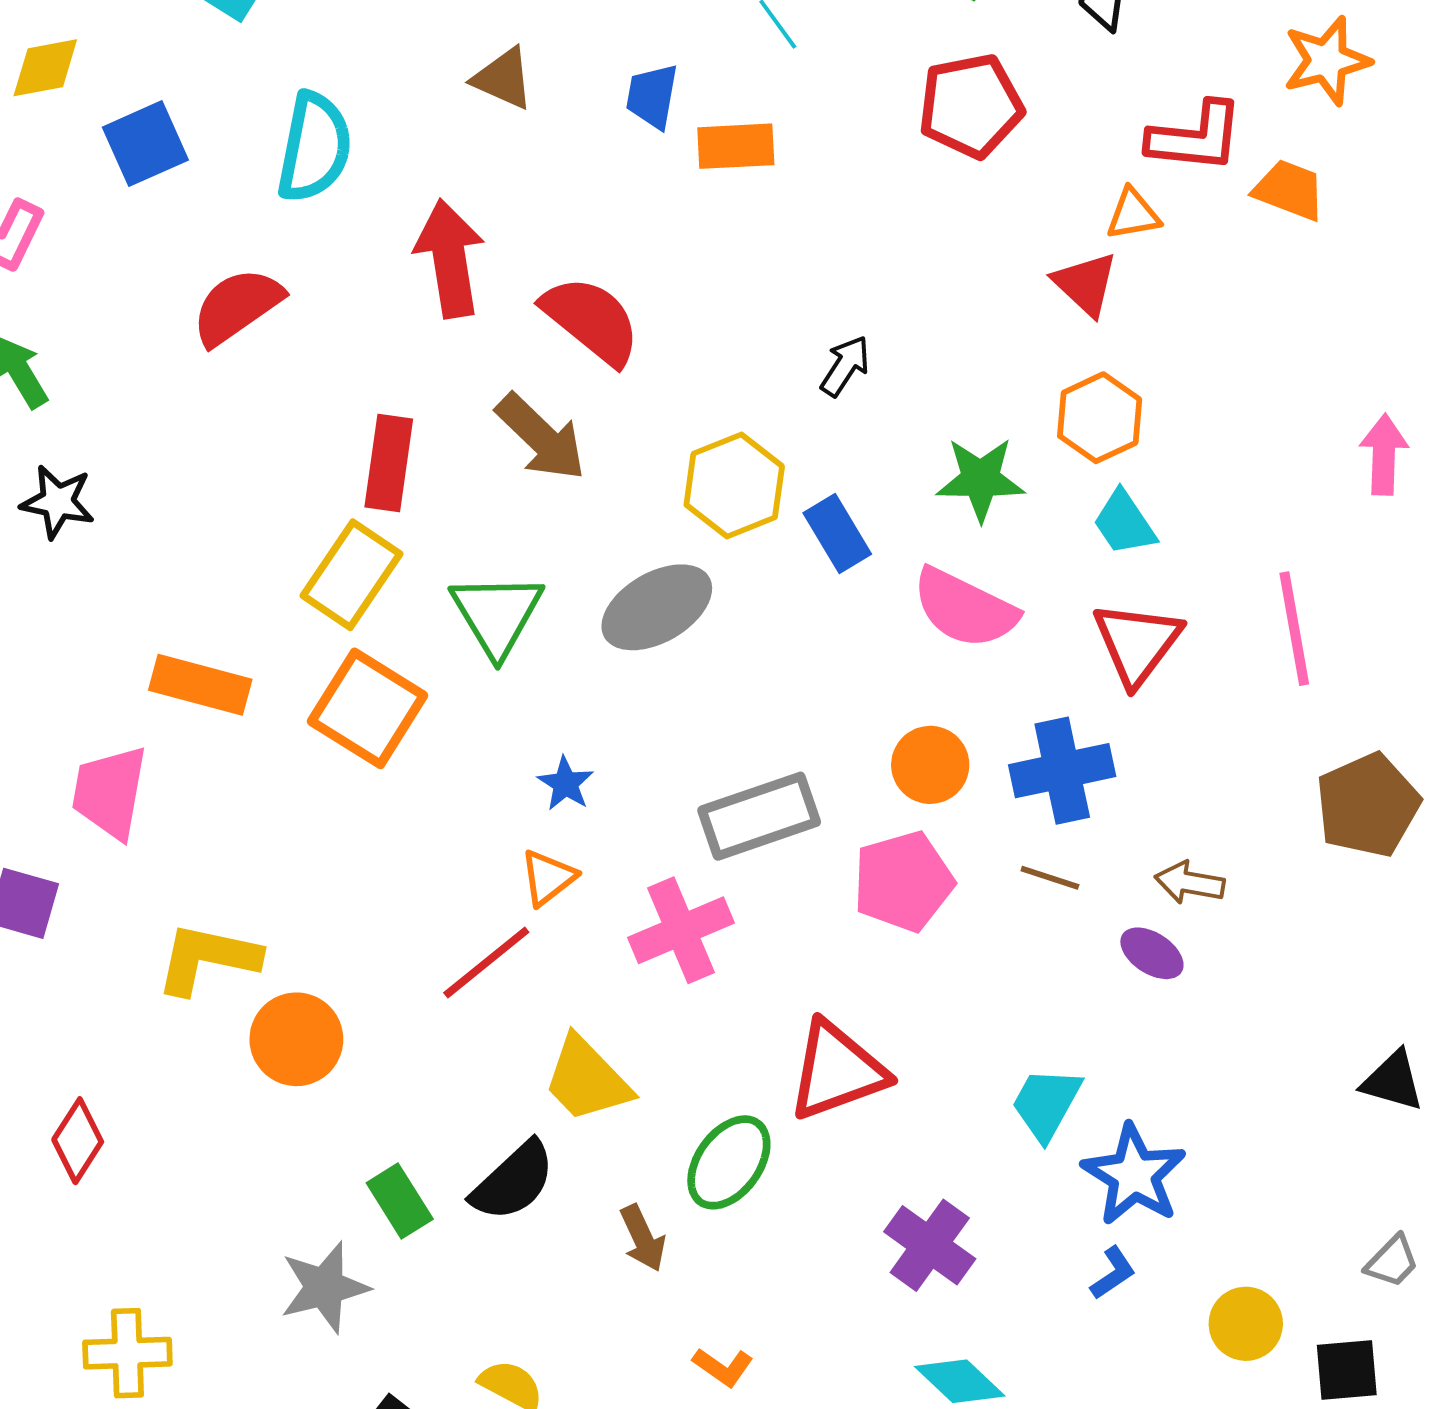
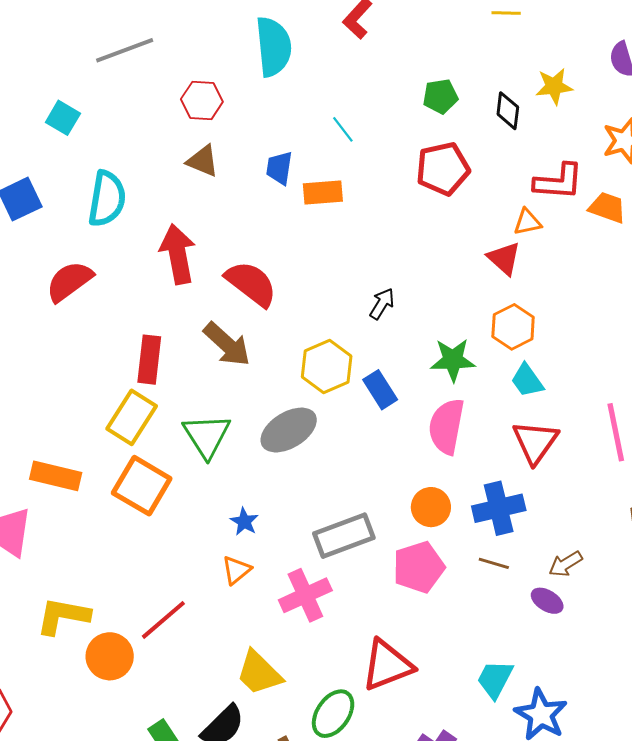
pink semicircle: (965, 608) -> (447, 426), turned 76
brown arrow: (1190, 883) -> (565, 564), turned -40
red line: (486, 962) -> (163, 620), moved

